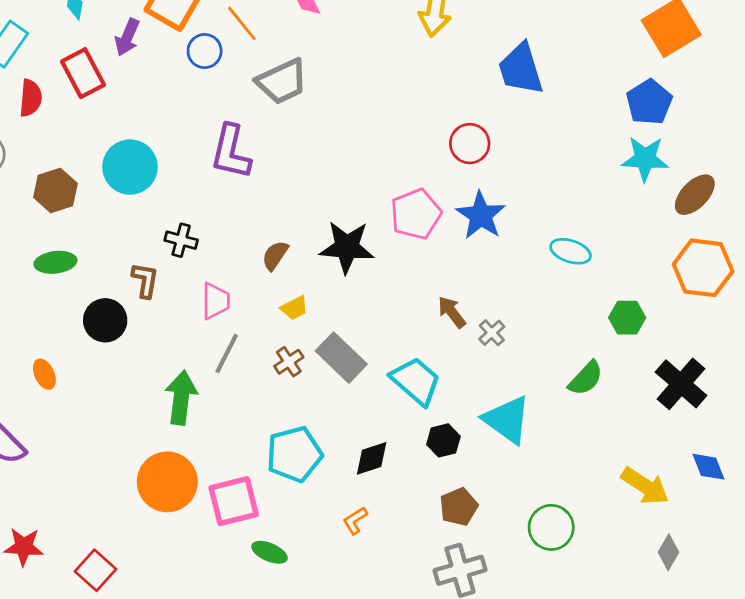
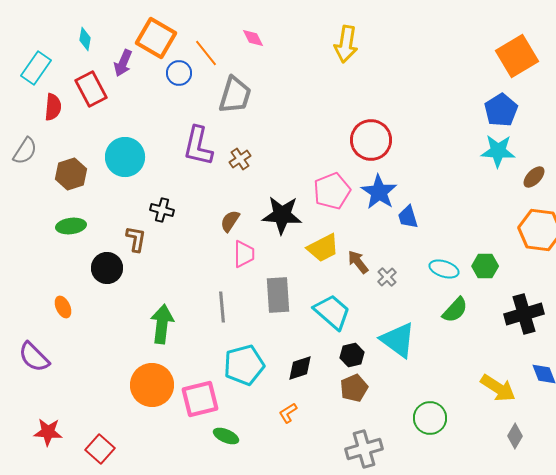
blue trapezoid: (521, 69) -> (408, 217), moved, size x0.6
gray trapezoid: (282, 81) -> (235, 95), turned -48
red circle: (470, 144) -> (371, 140), size x1.4
brown ellipse: (695, 195) -> (534, 177), size x0.7
cyan ellipse: (571, 251) -> (444, 269), moved
pink trapezoid: (216, 301) -> (244, 254), moved
yellow trapezoid: (294, 308) -> (323, 248), moved, size x1.6
gray line: (227, 353) -> (222, 307), moved, turned -32
gray rectangle: (341, 358) -> (278, 295), turned 42
brown cross: (289, 362) -> (240, 159), moved
black cross: (681, 384) -> (524, 314), turned 33
brown pentagon: (459, 507) -> (354, 388), moved

